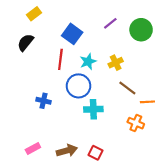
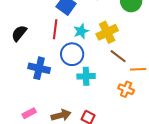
black semicircle: (25, 42) -> (19, 33), moved
yellow cross: (116, 63) -> (107, 32), size x1.5
blue cross: (43, 101) -> (39, 68), size x1.5

